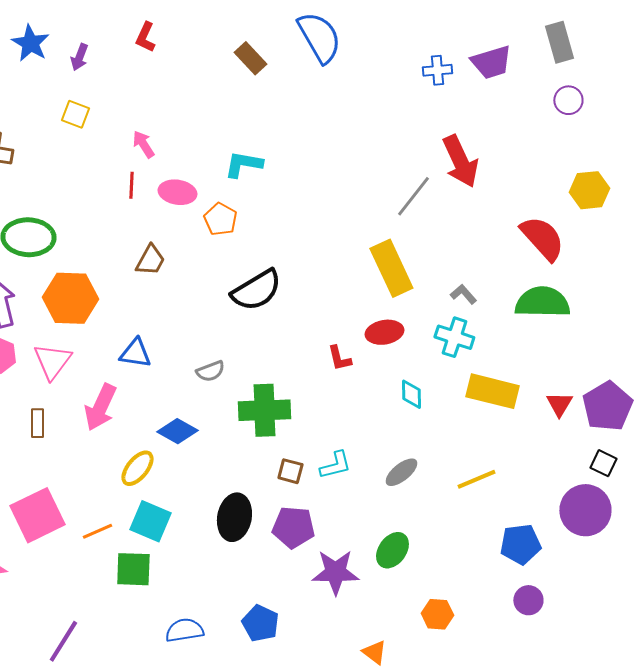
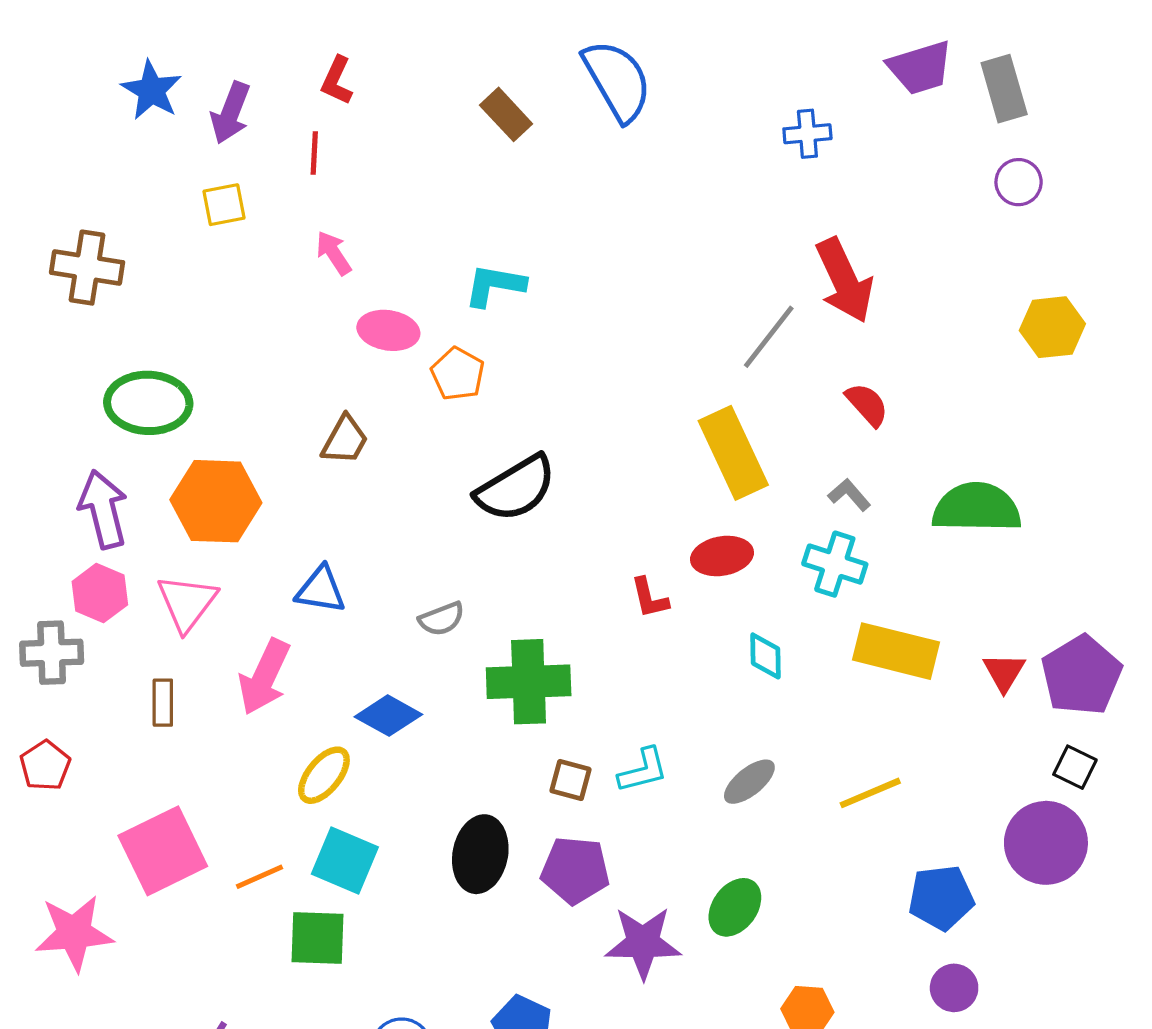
purple arrow: (79, 57) -> (230, 113), size x1.4
purple trapezoid: (491, 62) -> (920, 68), moved
yellow square: (75, 114) -> (224, 205), turned -32
red line: (131, 185) -> (314, 153), moved
red semicircle: (542, 238) -> (867, 405), moved, size x0.6

